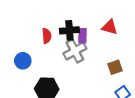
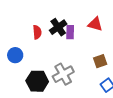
black cross: (69, 30) -> (58, 27), turned -30
gray cross: (75, 51) -> (63, 74), moved

